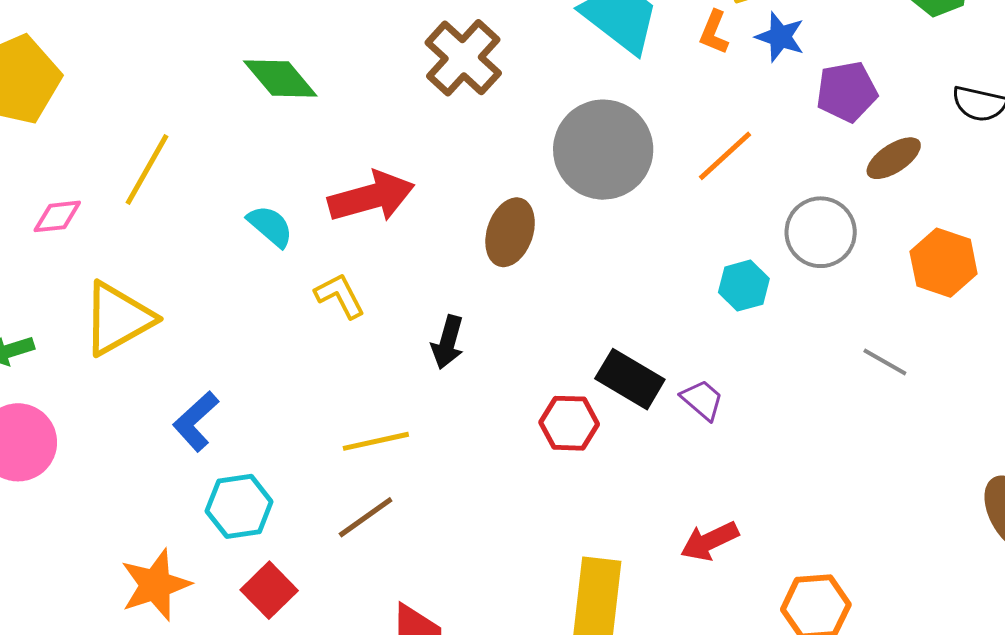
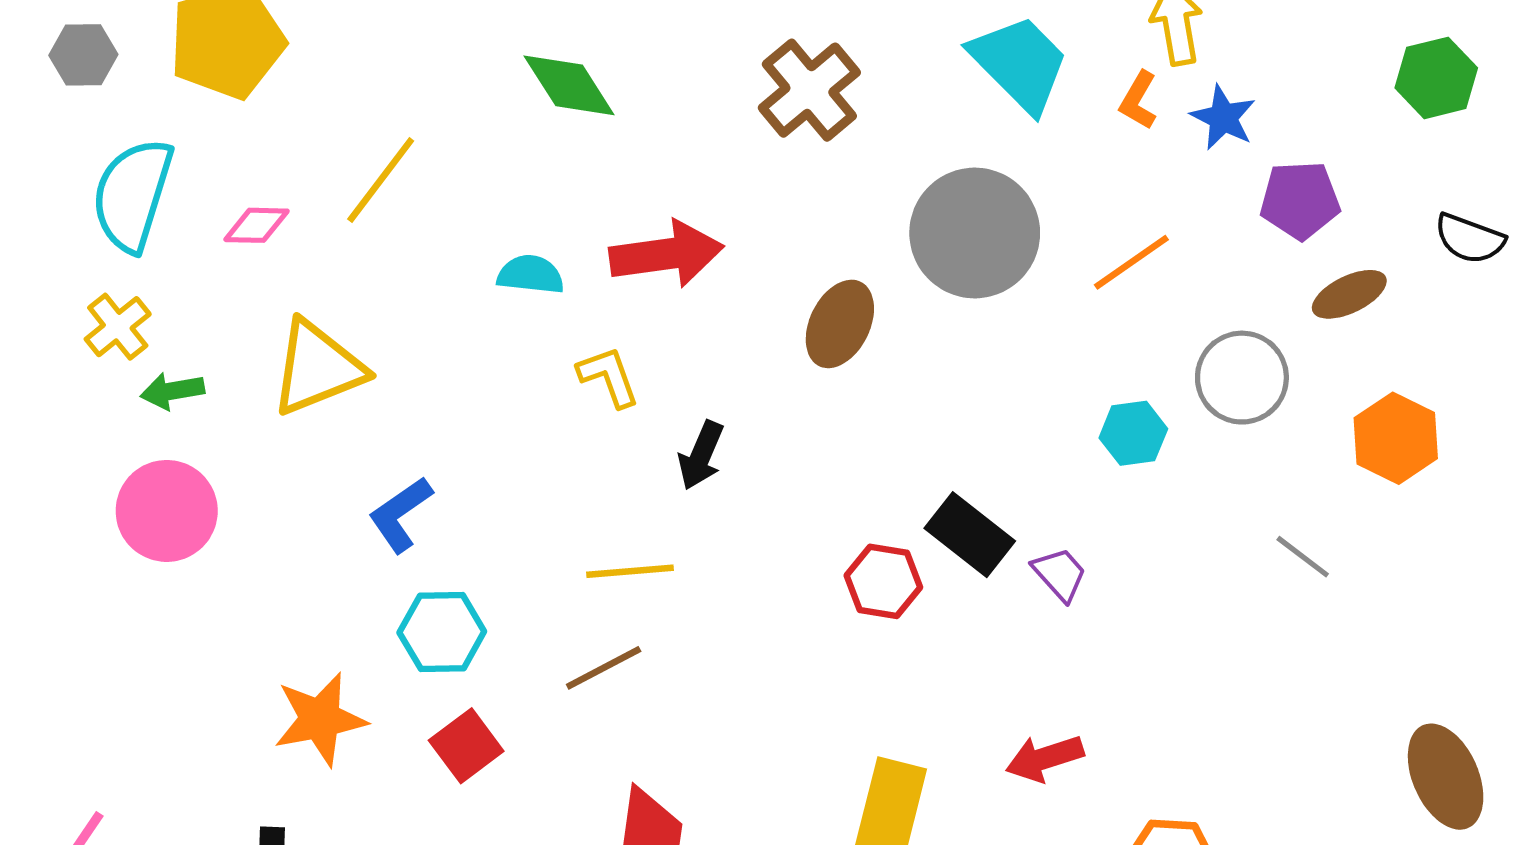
cyan semicircle: (270, 226) -> (531, 275), turned -42
black arrow: (448, 342) -> (701, 455), moved

